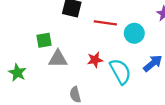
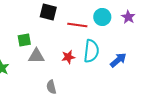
cyan circle: (134, 33) -> (102, 17), moved
cyan semicircle: (120, 71) -> (91, 51), moved, turned 35

